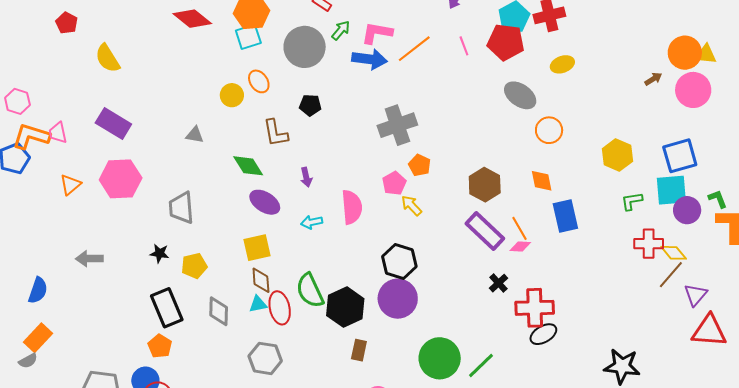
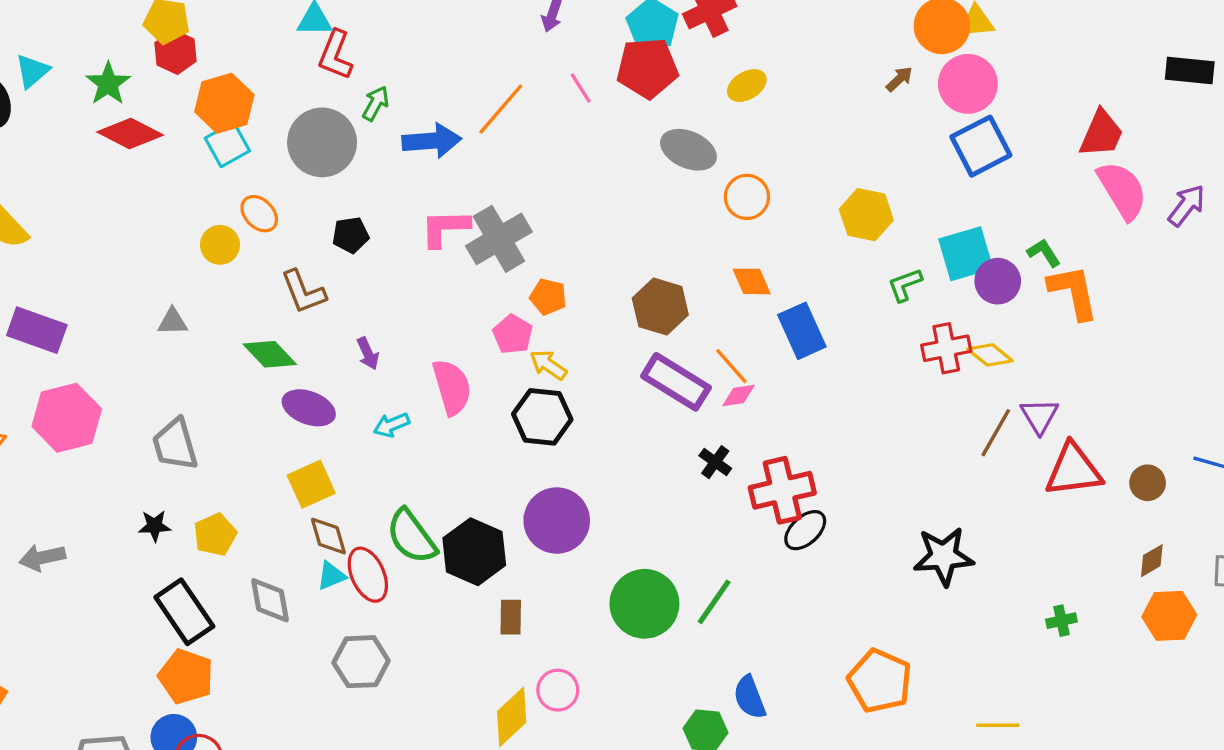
pink L-shape: (377, 33) -> (445, 228), moved
blue square: (680, 156) -> (981, 146), moved
black hexagon: (399, 261) -> (542, 417), moved
brown line: (671, 275) -> (996, 433), moved
orange pentagon: (160, 346) -> (186, 676), size x1.4

